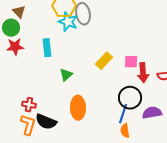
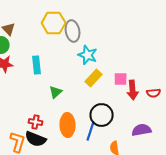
cyan star: (68, 22) -> (88, 55), moved
black circle: (130, 98) -> (102, 115), moved
red cross: (29, 105) -> (36, 122), moved
blue line: (123, 114) -> (91, 131), moved

